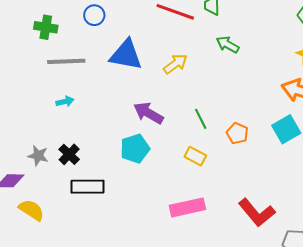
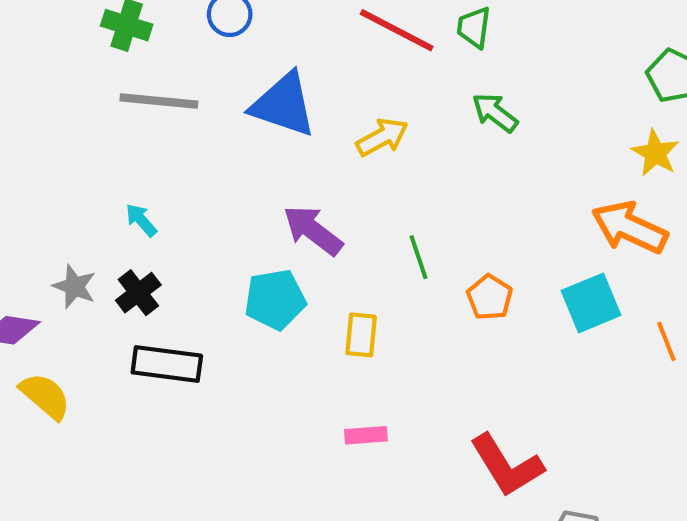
cyan arrow: (65, 101) -> (141, 220), moved, turned -126
yellow rectangle: (195, 156) -> (361, 335), moved, turned 60
pink rectangle: (187, 207) -> (366, 435), size x0.6

